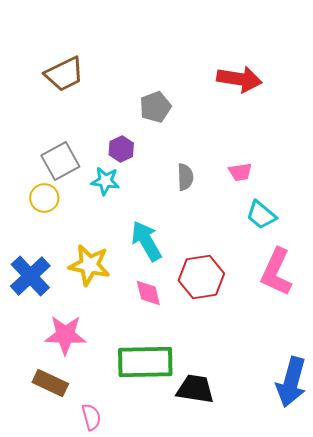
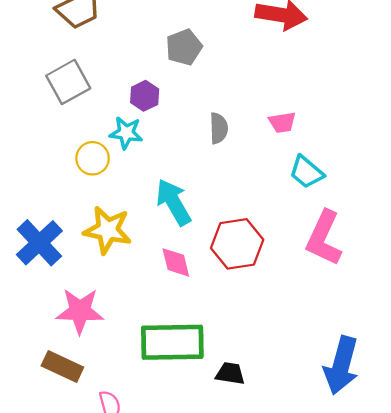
gray square: (60, 161) -> (68, 82), moved
yellow circle: (44, 198) -> (93, 158), moved
black trapezoid: (195, 389) -> (230, 373), size x0.7

